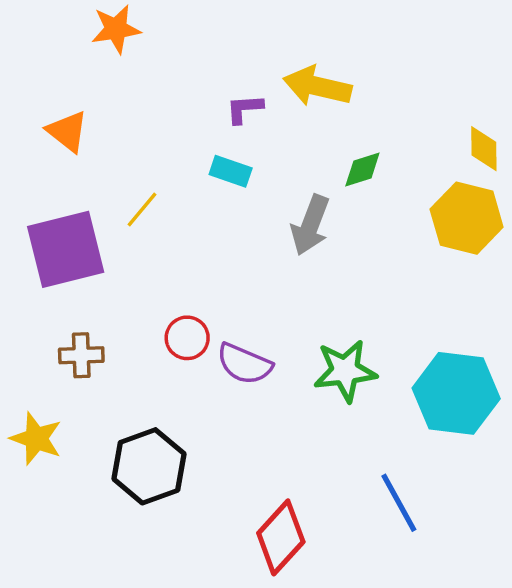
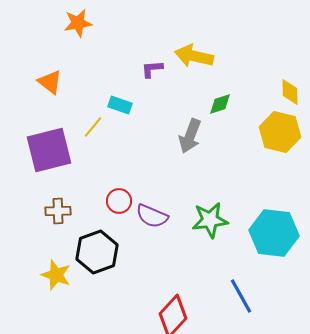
cyan rectangle: (231, 171) -> (120, 105), moved
yellow star: (36, 439) -> (56, 275), moved
black hexagon: (149, 466) -> (97, 252), moved

